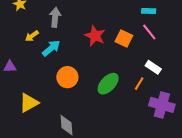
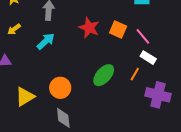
pink line: (149, 32) -> (143, 36), moved
yellow arrow: (32, 36) -> (14, 29), moved
orange circle: (67, 77) -> (60, 88), moved

